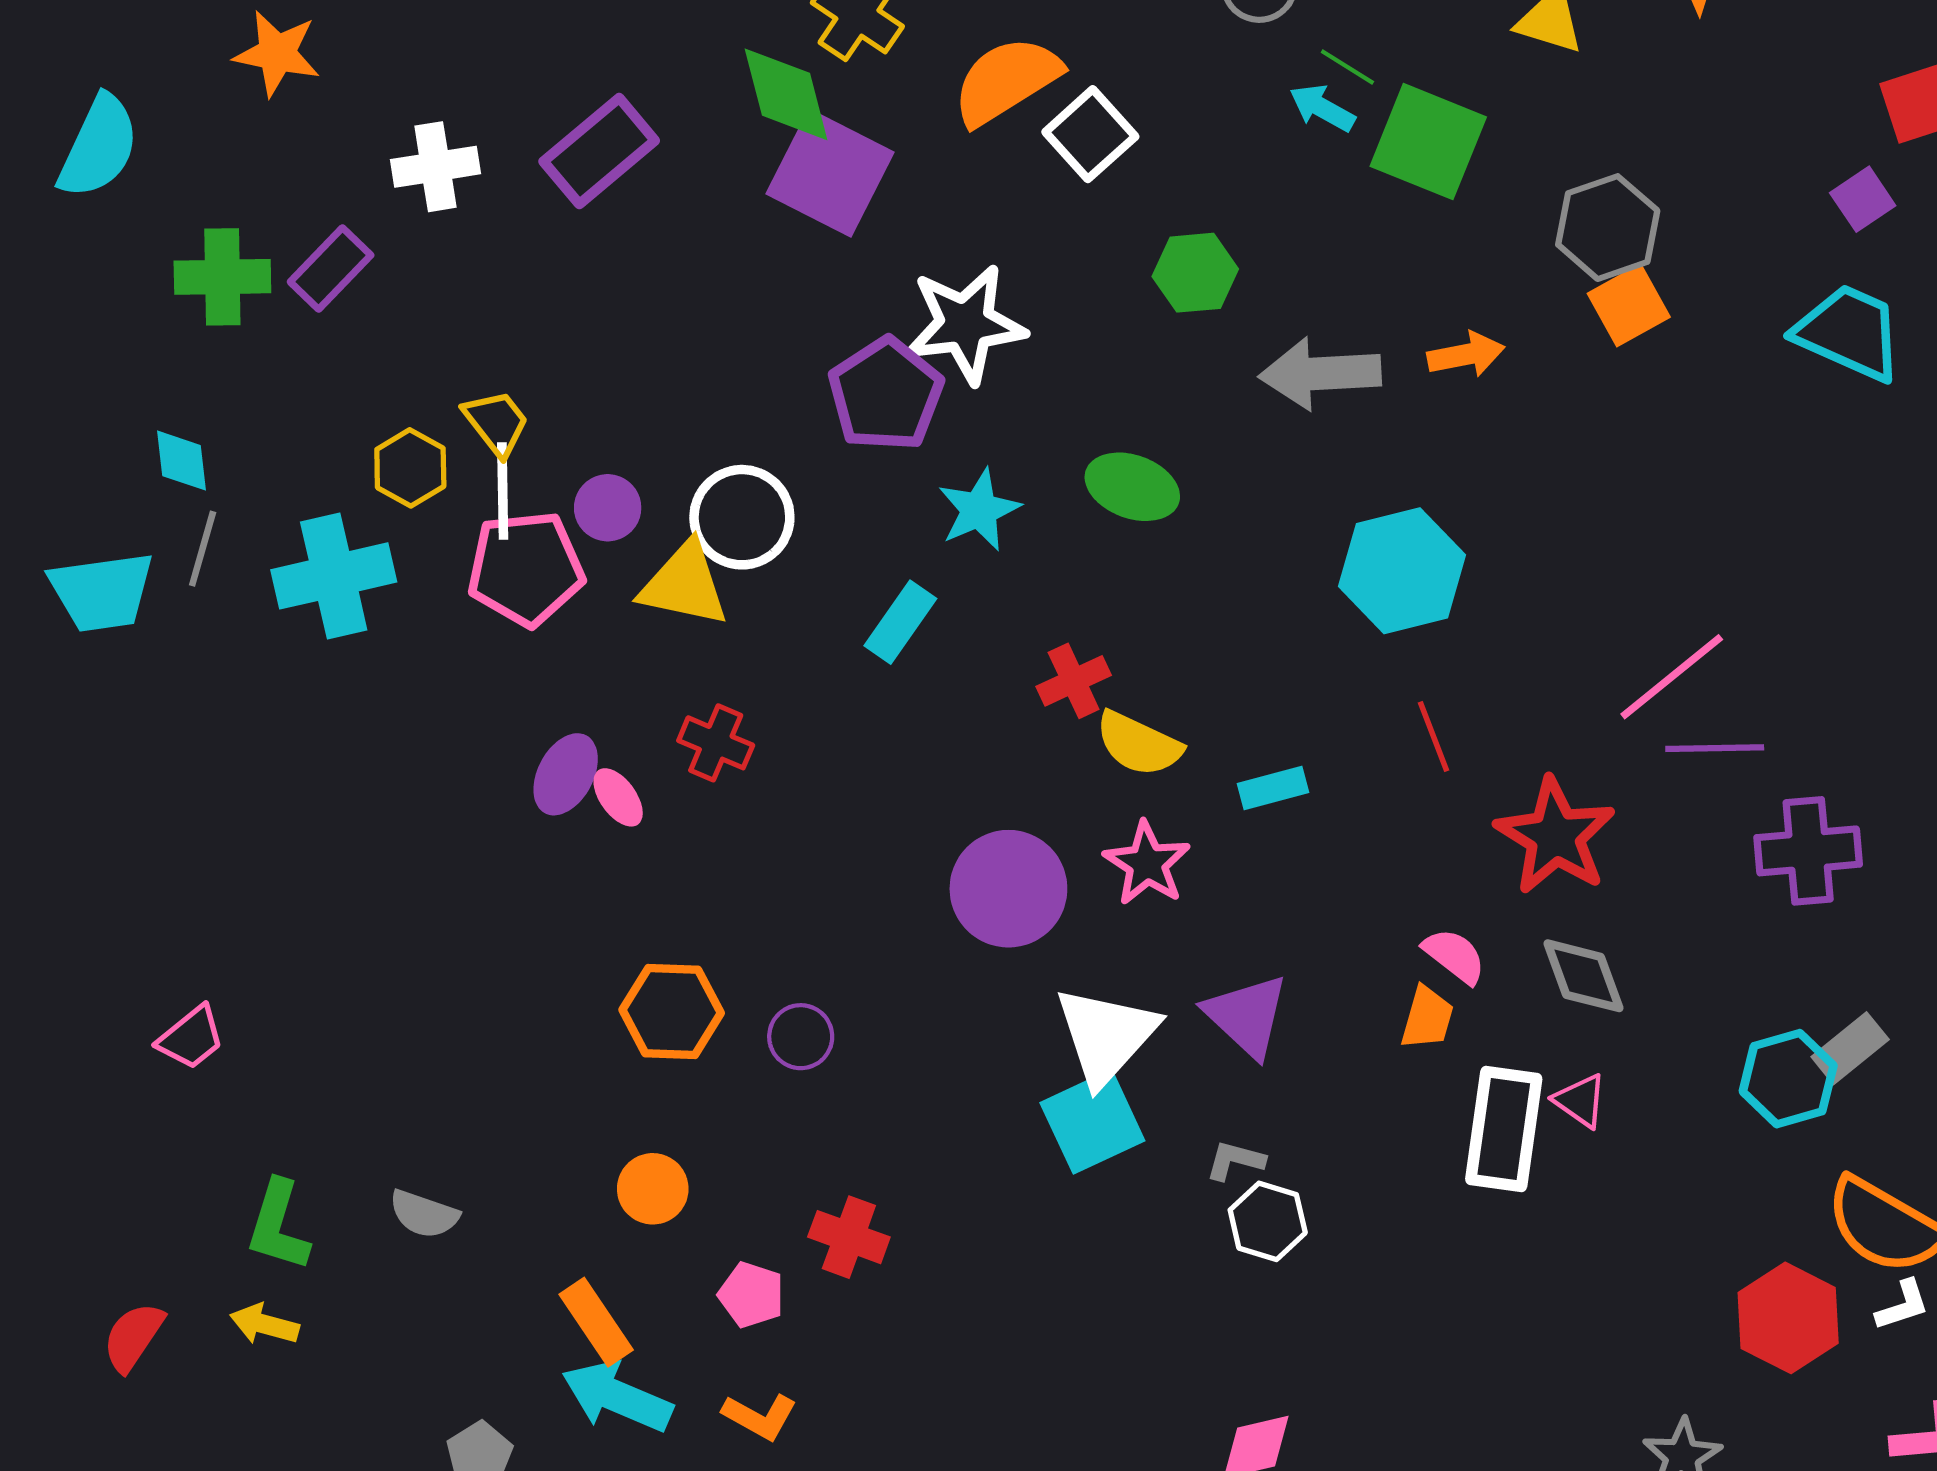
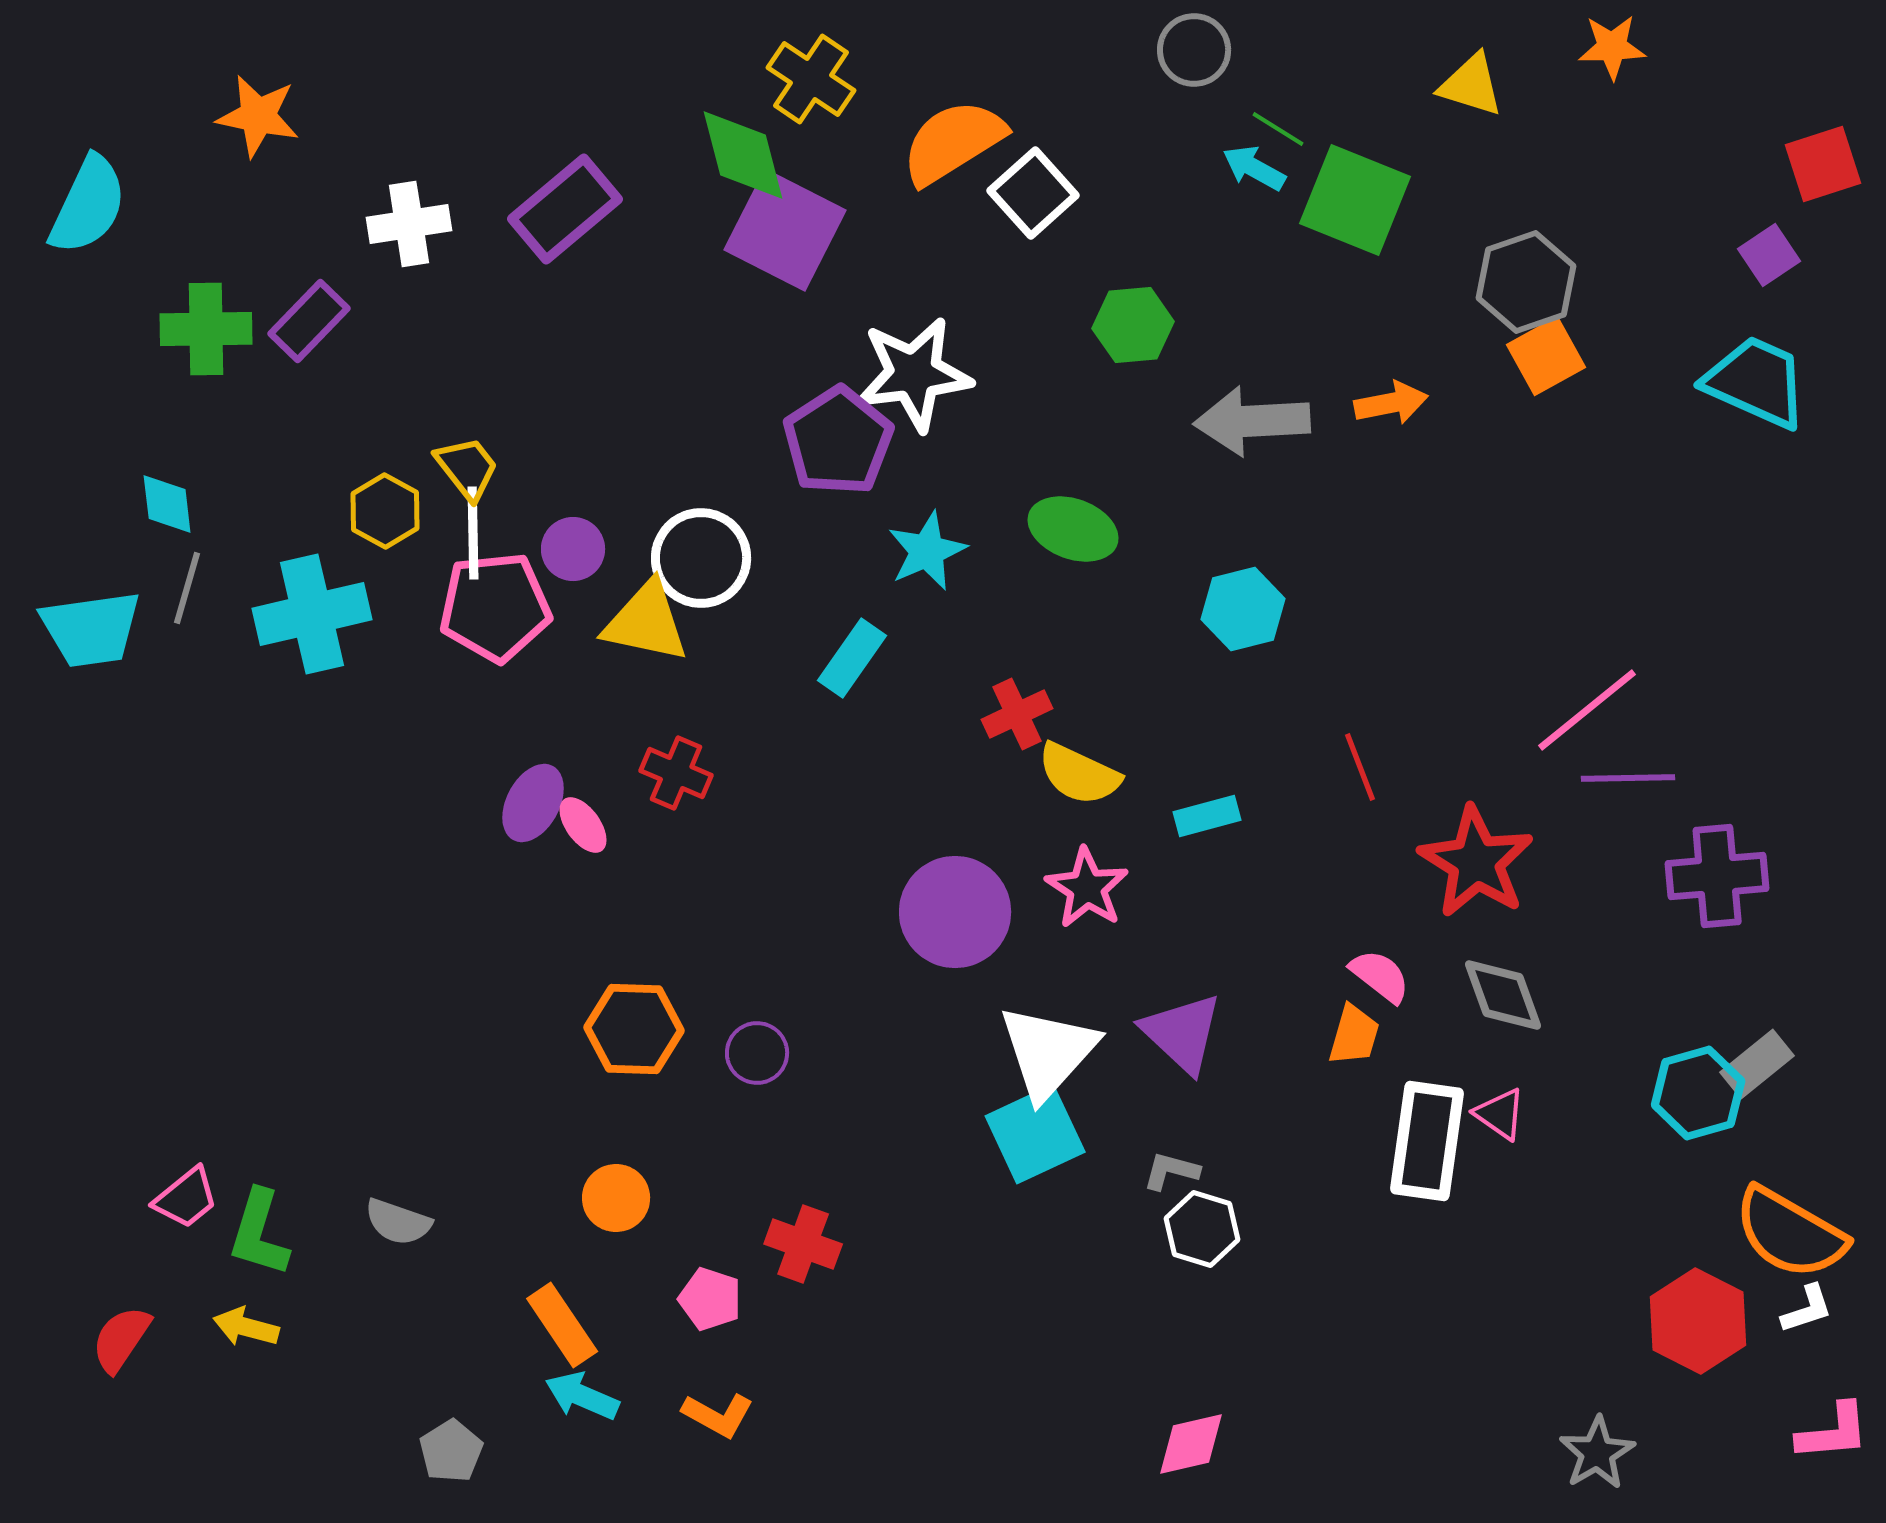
cyan hexagon: (1402, 571) -> (1243, 609), moved, size x0.7
pink trapezoid: (191, 1038) -> (186, 1198), moved
cyan arrow: (617, 1397) -> (582, 1396), size x0.7

